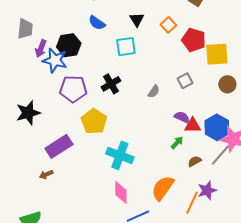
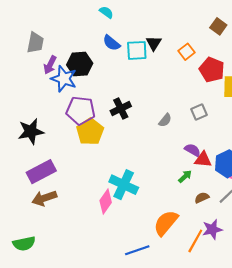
cyan square: (126, 47) -> (137, 50), moved
yellow pentagon: (94, 121) -> (90, 132), moved
purple rectangle: (59, 146) -> (41, 172), moved
brown arrow: (46, 174) -> (44, 198), size x1.6
pink diamond: (121, 192) -> (106, 202), moved, turned 30

